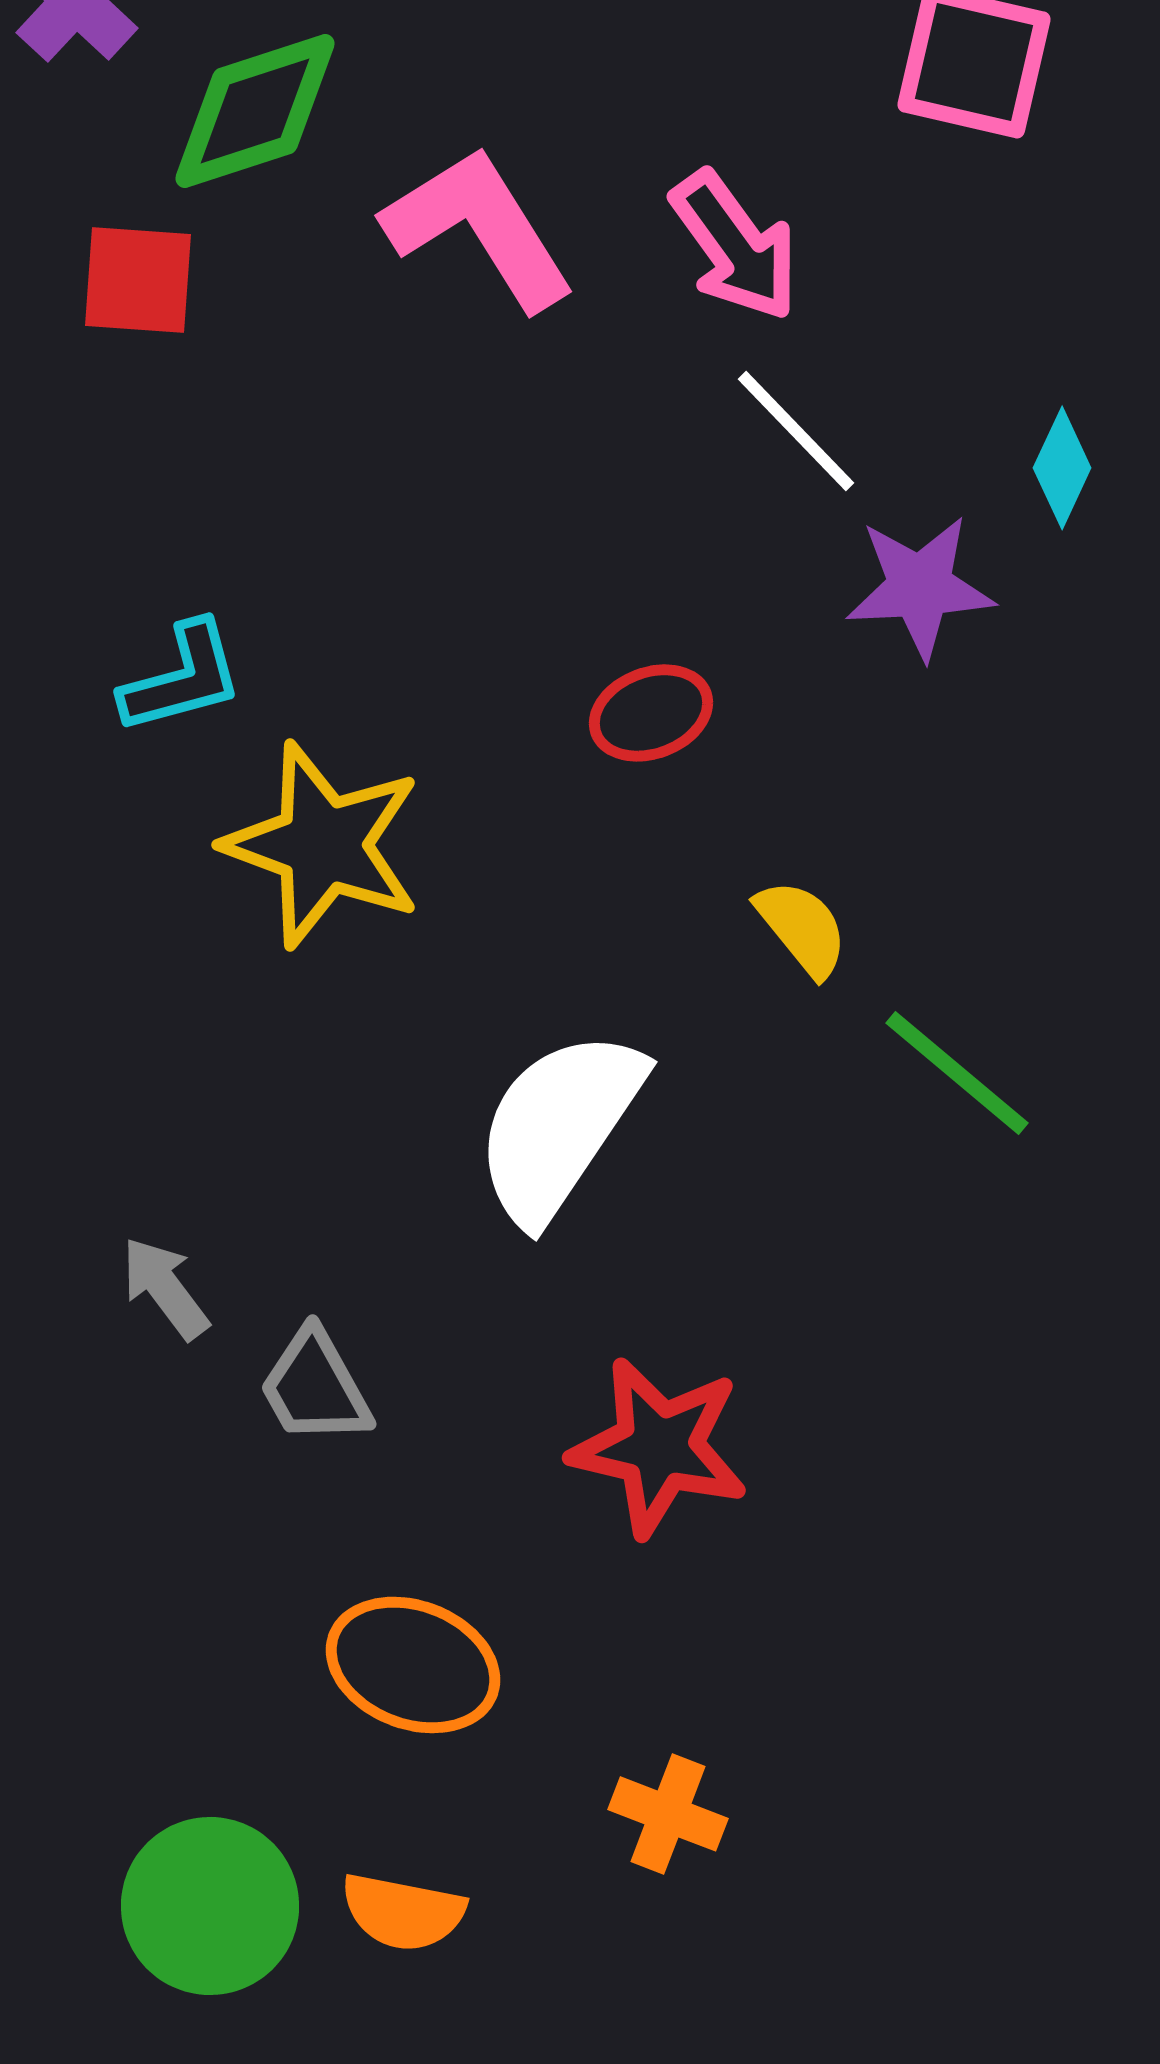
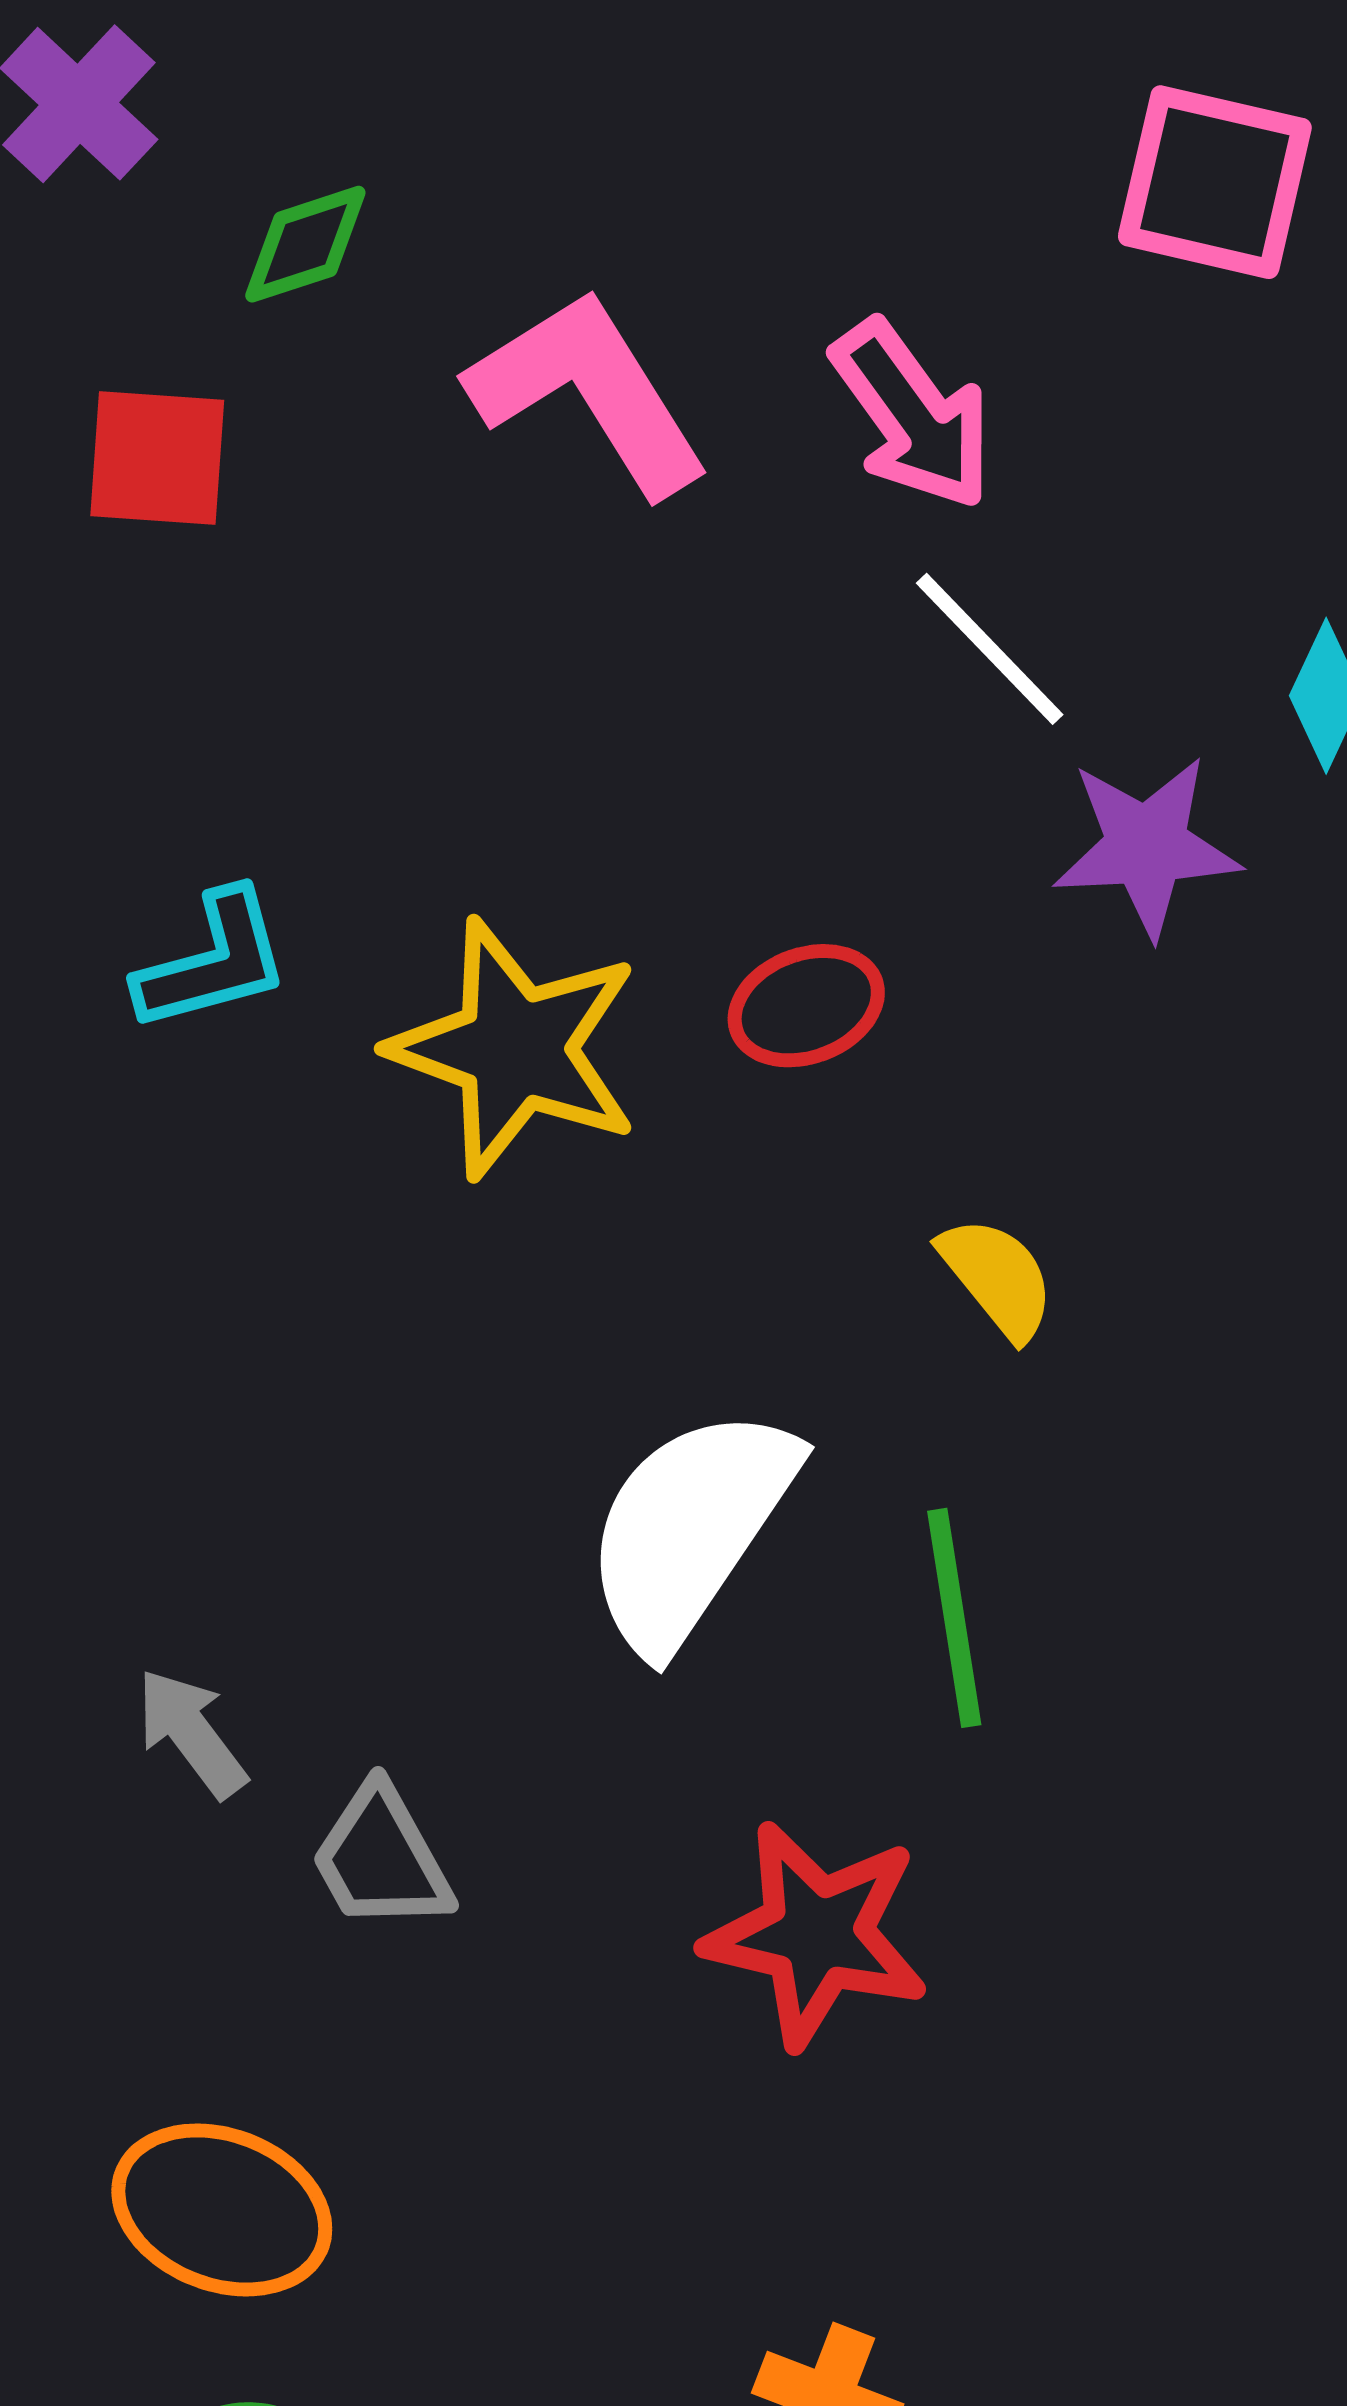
green diamond: (255, 111) -> (305, 244), size x0.6
yellow star: (323, 845) -> (515, 1049), moved
green line: (957, 1073) -> (954, 1618), moved, turned 41
orange ellipse: (413, 1665) -> (222, 2210), moved

